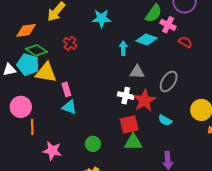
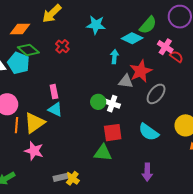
pink cross: (168, 25) -> (165, 47), moved
cyan diamond: (146, 39) -> (132, 38), moved
yellow triangle: (46, 73) -> (34, 123), moved, turned -50
red star: (145, 100) -> (141, 71), moved
cyan semicircle: (165, 120) -> (149, 132), size x1.5
green triangle: (133, 142) -> (103, 153), moved
green circle: (93, 144) -> (98, 102), moved

